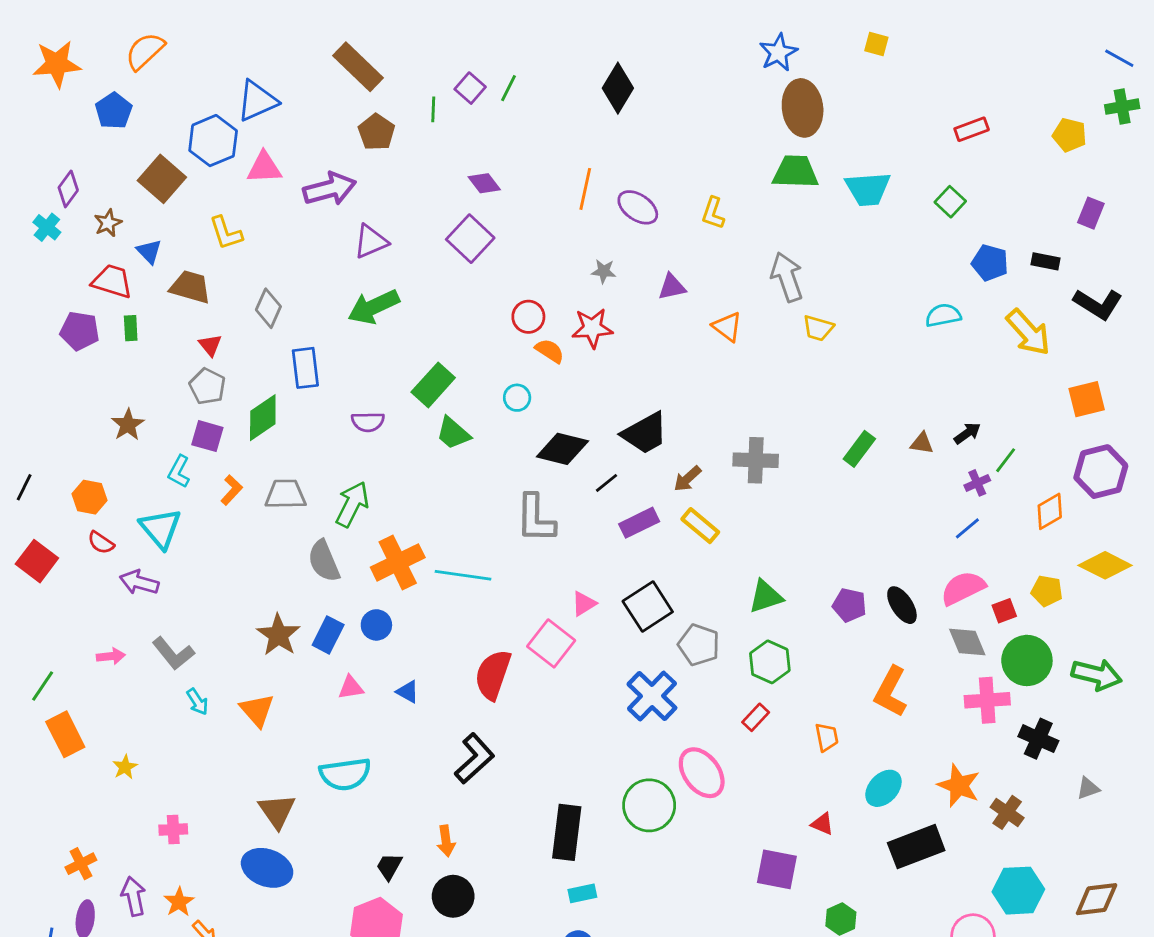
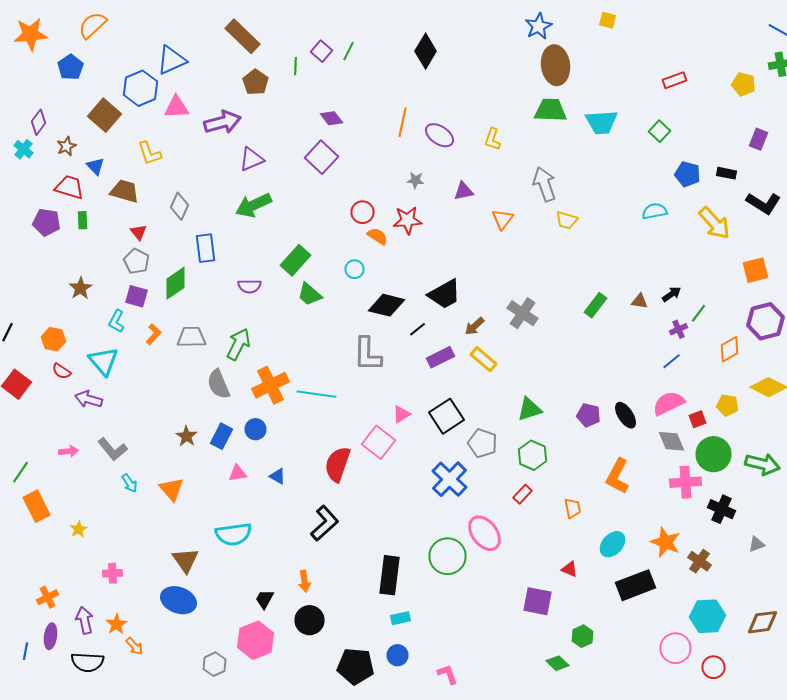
orange triangle: (727, 327) -> (502, 219), turned 30
gray cross: (756, 460) -> (522, 313), turned 32
brown star: (278, 635) -> (186, 436), size x0.7

